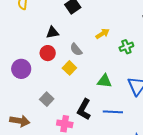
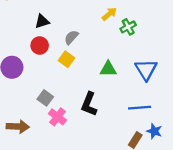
yellow arrow: (103, 34) -> (109, 14), moved
gray semicircle: (76, 49) -> (71, 37), turned 88
blue line: (113, 112) -> (140, 108), moved
pink cross: (65, 124) -> (57, 117), moved, turned 35

